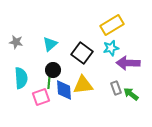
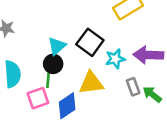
cyan triangle: (50, 44) -> (57, 46), moved
cyan star: (111, 48) -> (115, 59), moved
blue diamond: (64, 90) -> (67, 106), moved, turned 60

